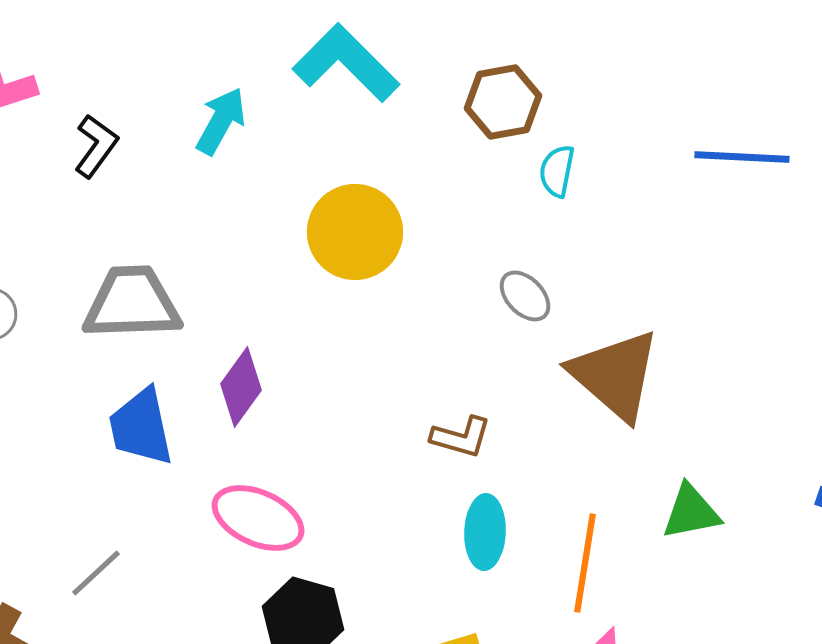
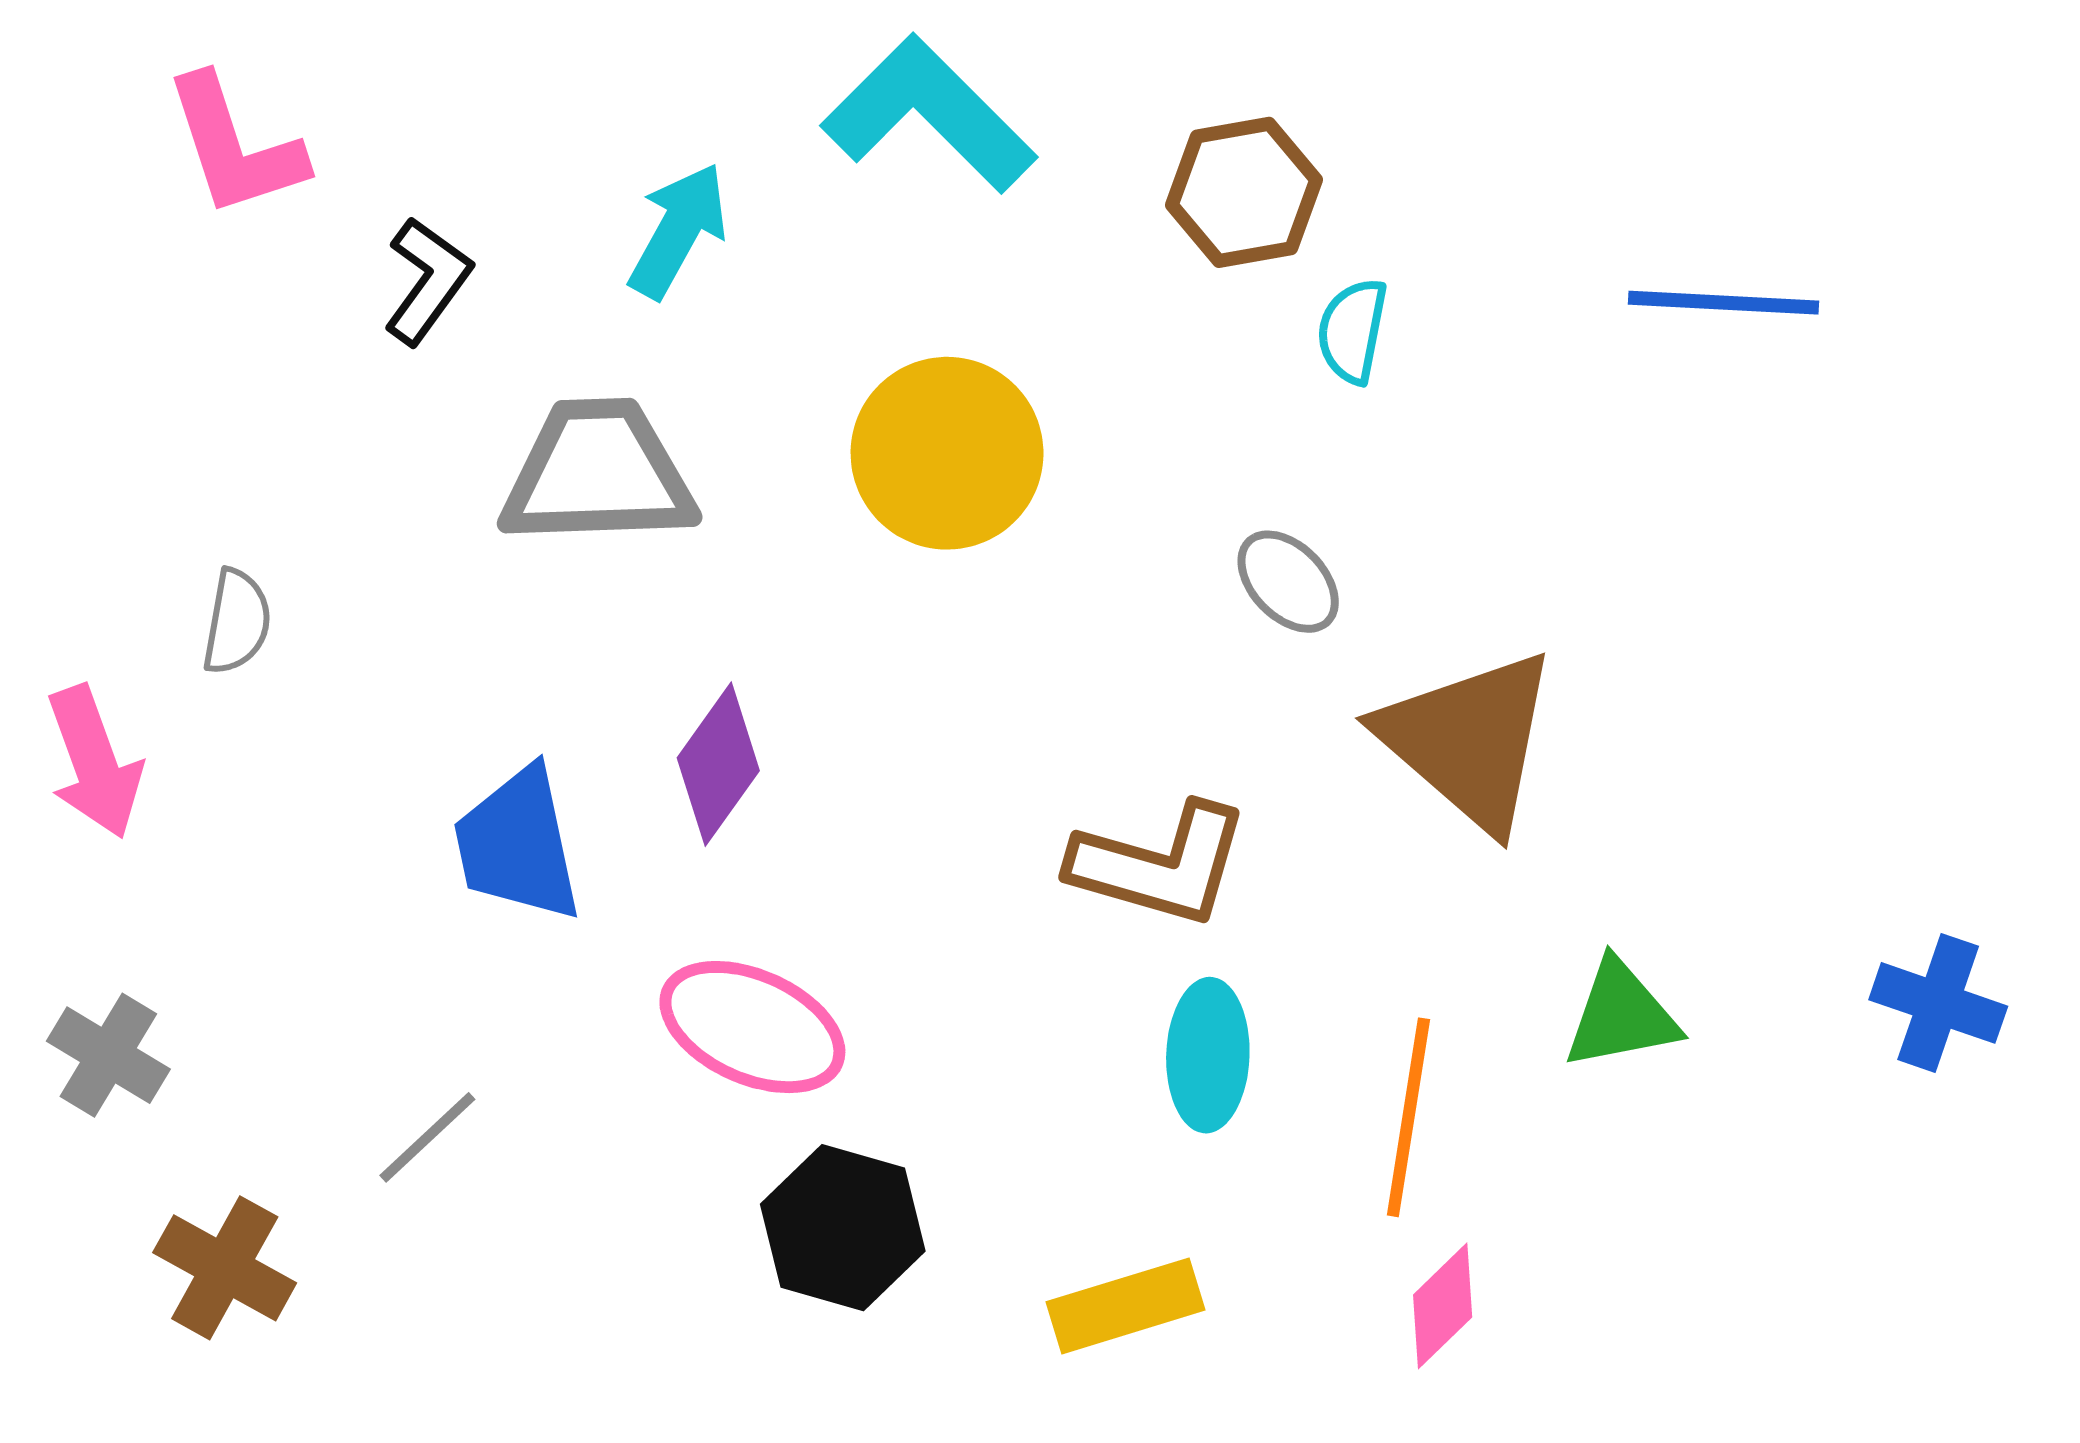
gray trapezoid: (132, 303) -> (598, 473), moved
brown L-shape: (461, 437) -> (1160, 865), size x1.5

